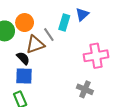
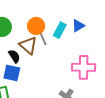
orange circle: (25, 23) -> (36, 26), moved
brown triangle: (35, 44) -> (28, 45), turned 48

